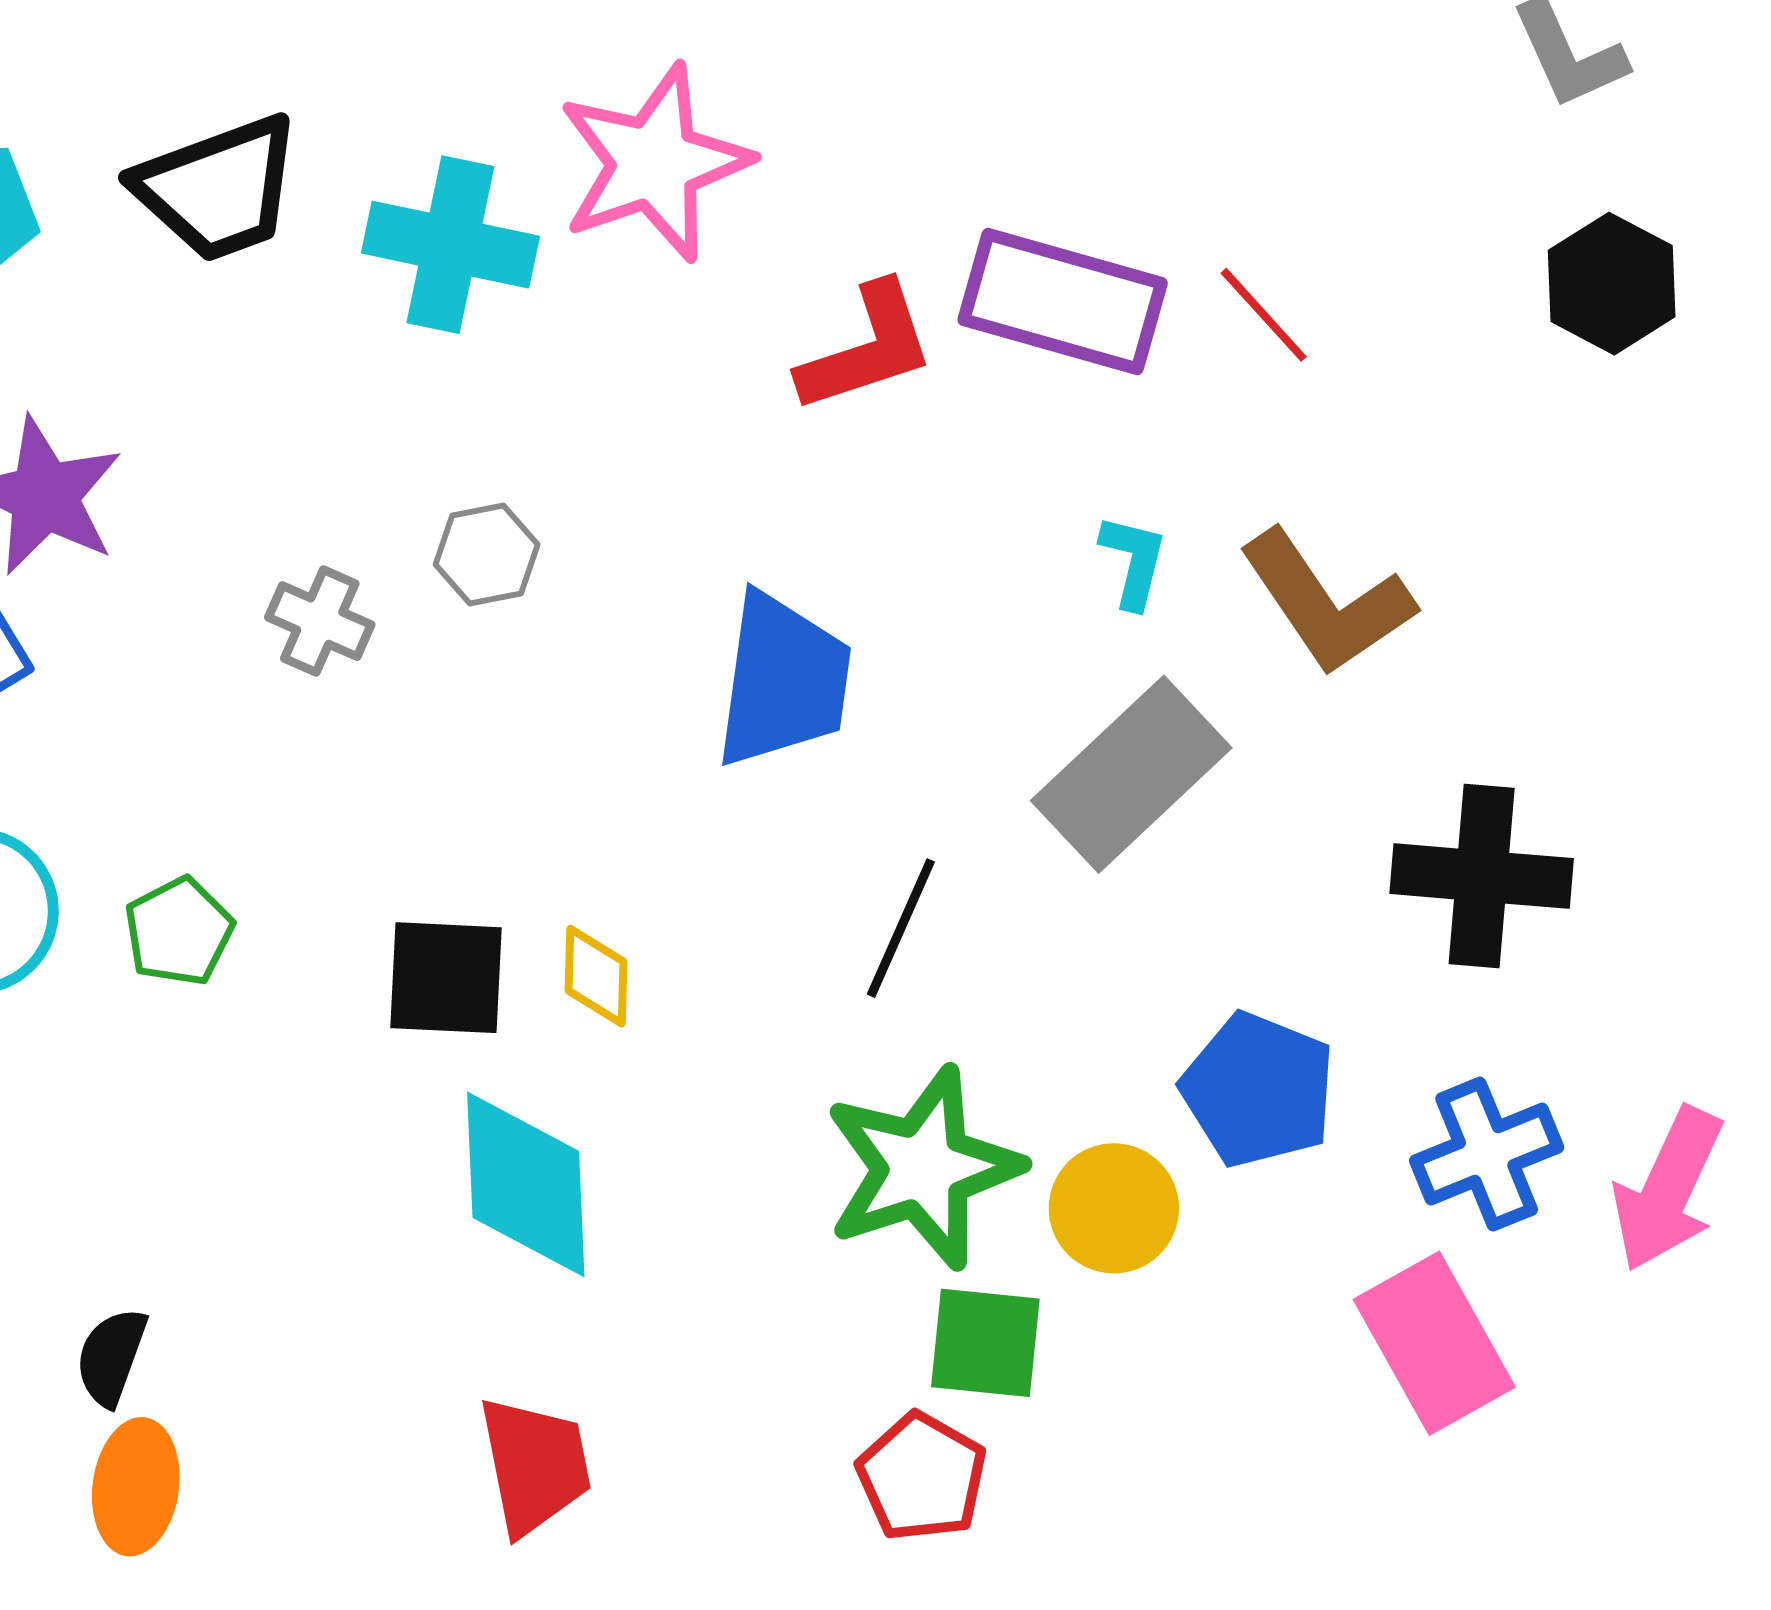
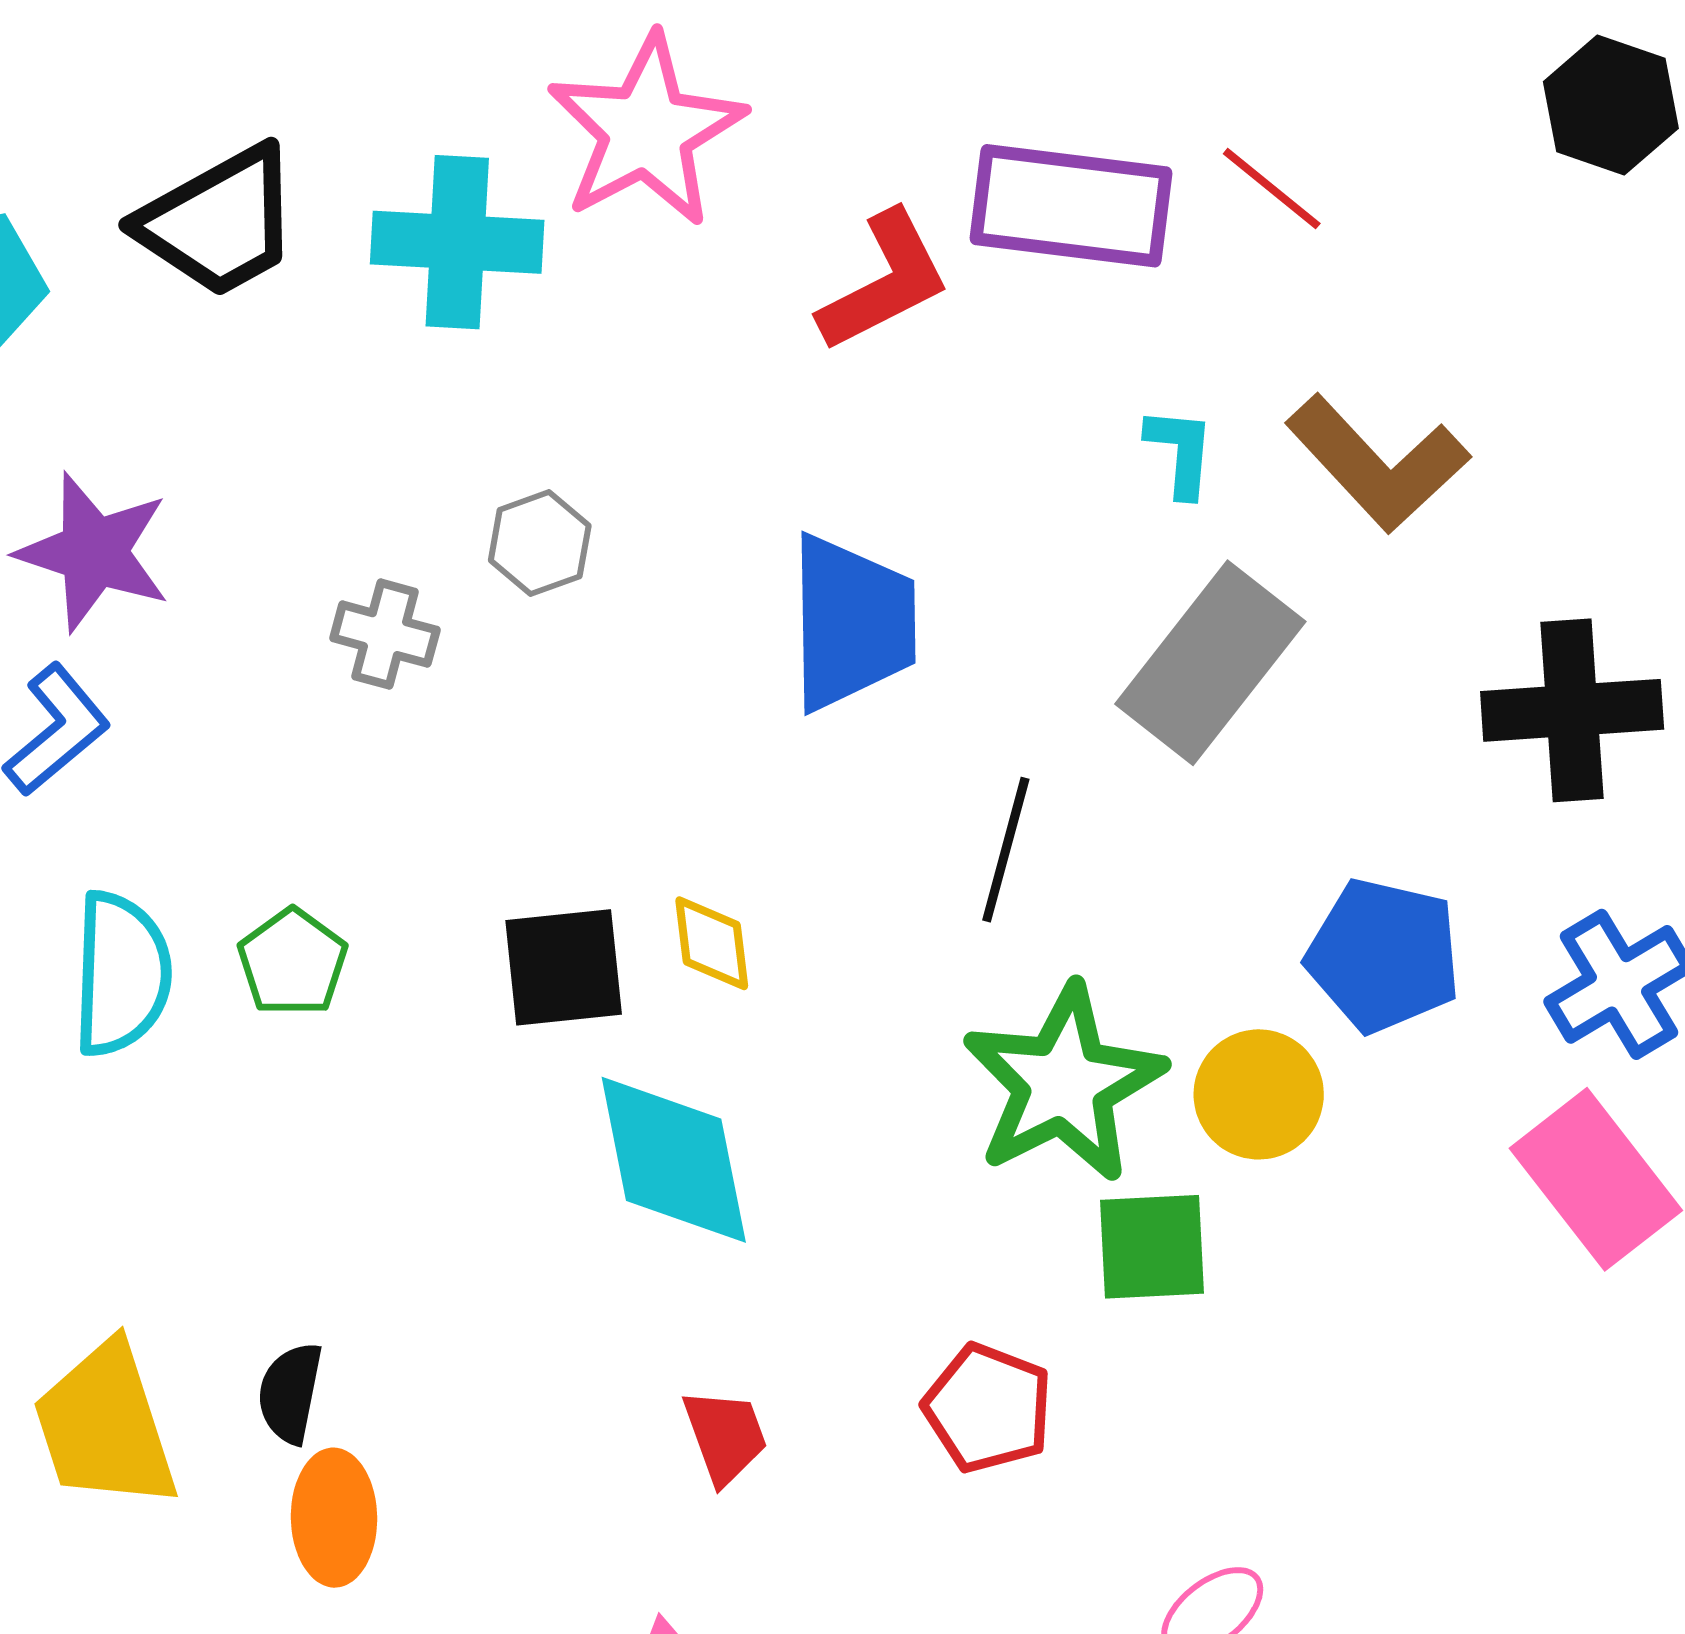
red trapezoid: (535, 1465) -> (725, 1436), size x0.7
red pentagon: (922, 1477) -> (988, 1408), moved

